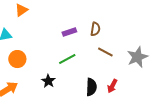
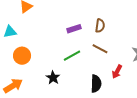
brown line: (105, 52) -> (100, 49), moved
red arrow: (112, 86) -> (117, 72), moved

